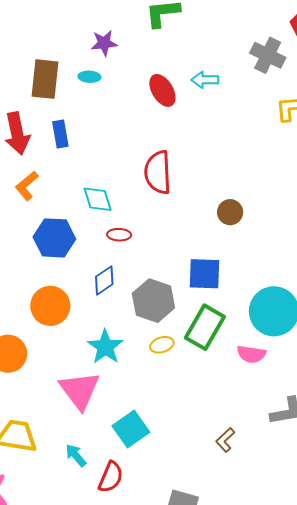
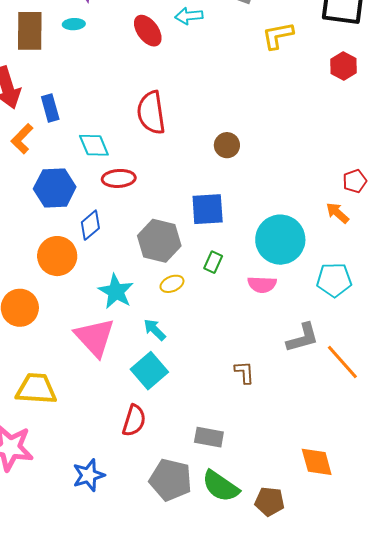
blue rectangle: (60, 134) -> (50, 108), moved
red ellipse: (119, 235) -> (119, 178), size x1.4
blue diamond: (104, 280) -> (90, 225), moved
green rectangle: (205, 327) -> (213, 262), size x0.5
brown L-shape: (225, 440) -> (244, 372), turned 135
cyan arrow: (76, 455) -> (155, 330), moved

